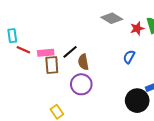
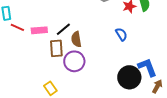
blue semicircle: (129, 57) -> (121, 34), turned 120
brown rectangle: (52, 65) -> (56, 48), moved

